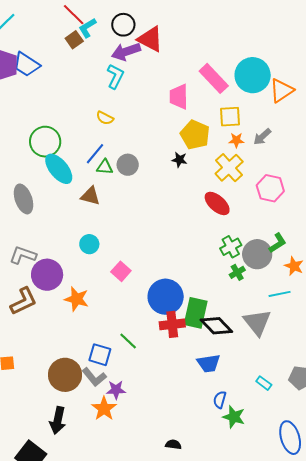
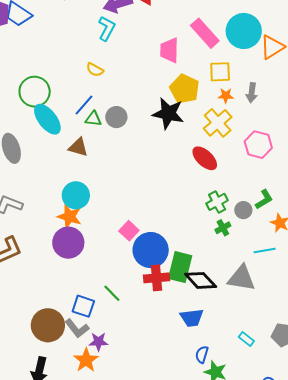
gray arrow: (262, 137) -> (252, 93), turned -42
black star: (179, 160) -> (168, 113), size x2.0
cyan circle: (89, 244) -> (76, 195), size x1.4
gray circle: (257, 254) -> (243, 210), size x0.6
pink square: (121, 271) -> (129, 231), moved
purple circle: (47, 275) -> (68, 243), moved
orange star: (77, 299) -> (69, 217), moved
gray triangle: (257, 322) -> (241, 278), turned -44

